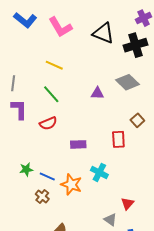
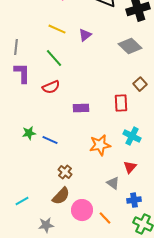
purple triangle: (97, 93) -> (85, 35), moved, turned -40
cyan cross: (99, 172) -> (132, 136), moved
orange star: (71, 184) -> (100, 145), moved, turned -30
brown cross: (42, 197) -> (65, 172), moved

